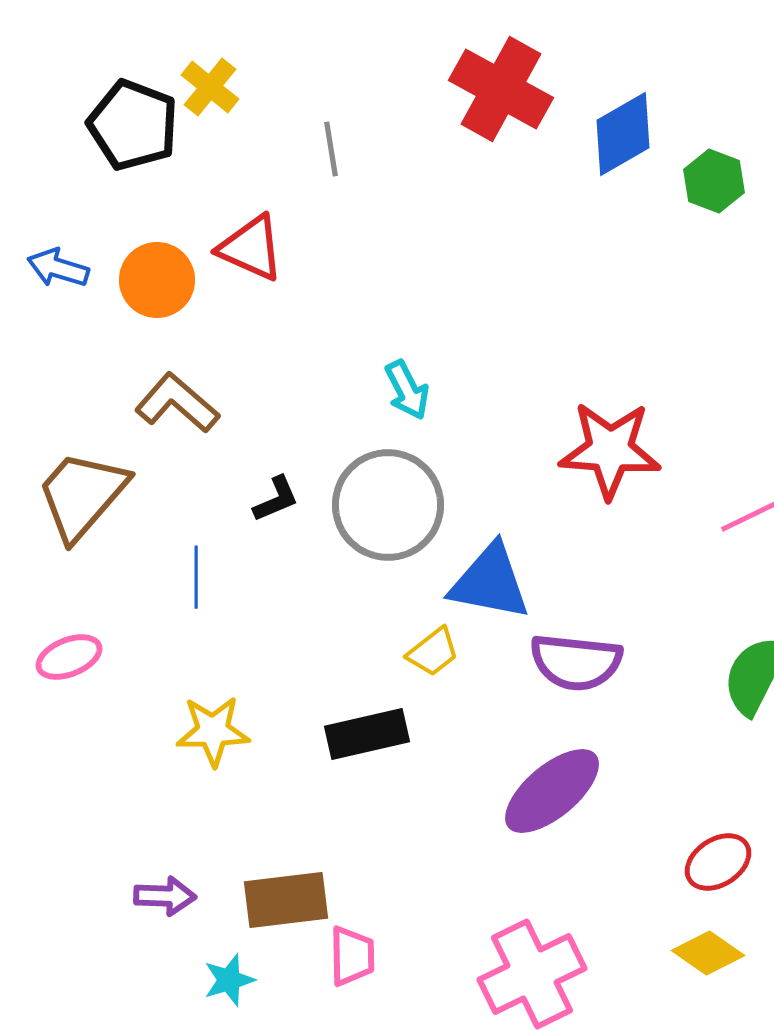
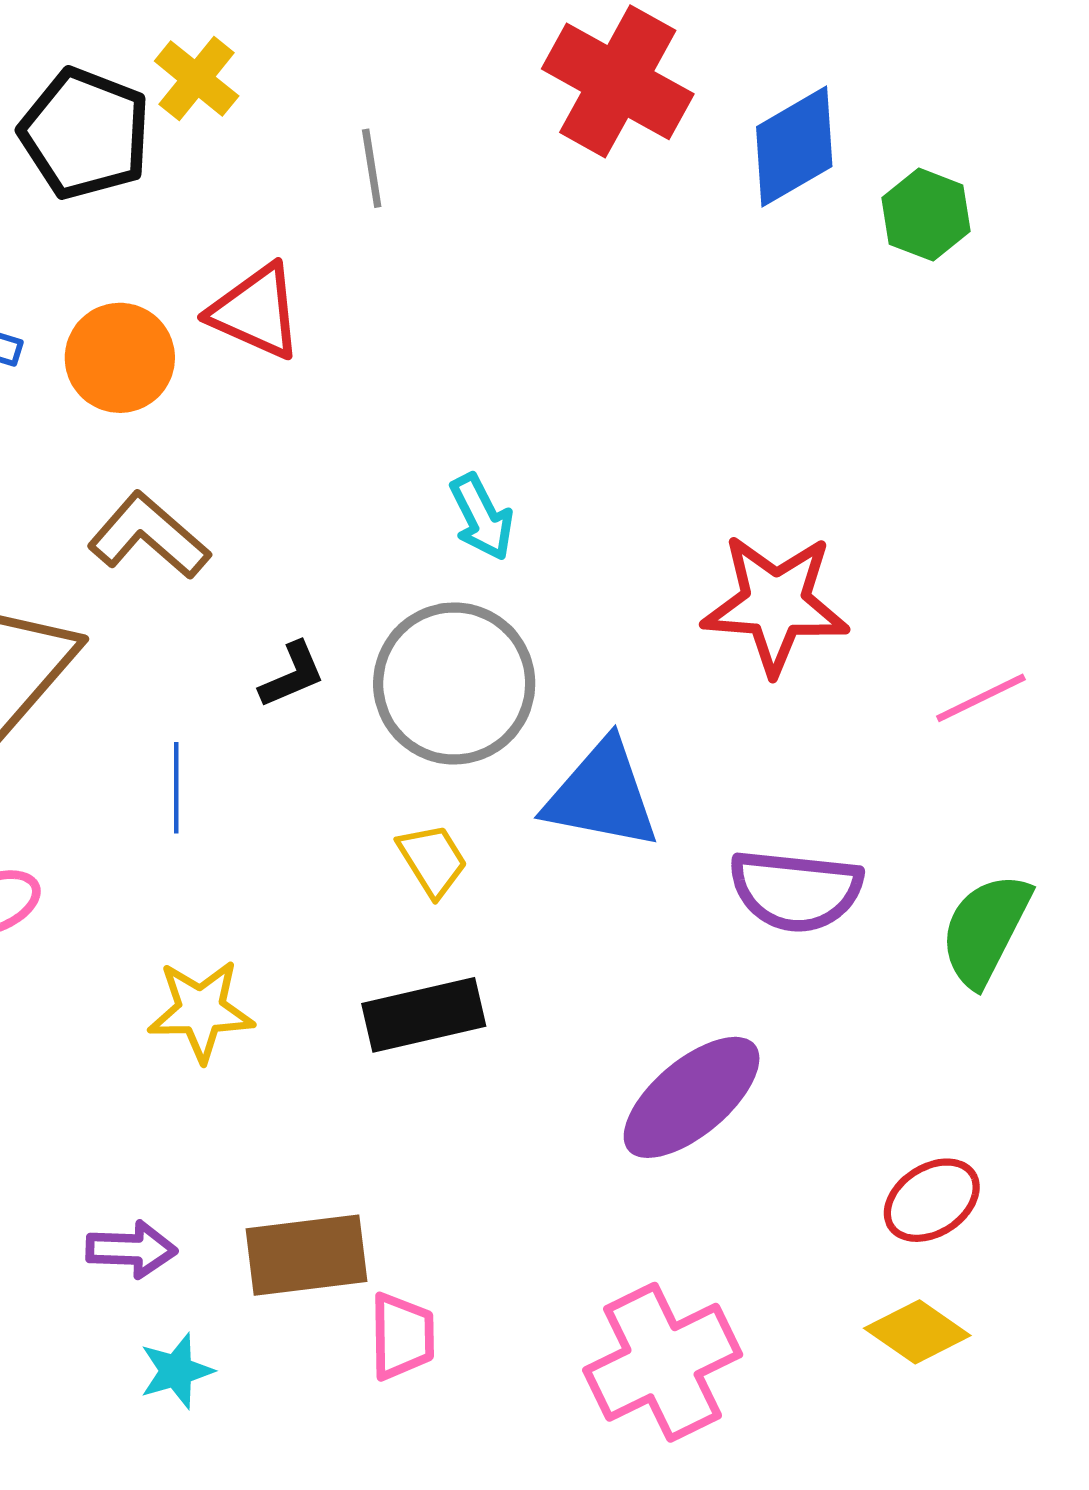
yellow trapezoid: (433, 652) -> (432, 860), moved, turned -84
purple semicircle: (576, 662) -> (796, 890), moved
cyan star: (229, 980) -> (176, 1371), moved

